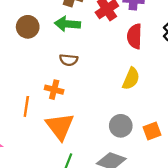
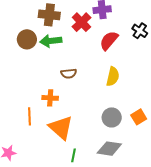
brown circle: (28, 27) -> (27, 39), moved
red semicircle: (135, 36) -> (109, 41), turned 50
brown semicircle: (69, 60) -> (69, 73), moved

